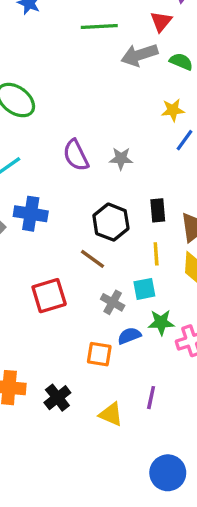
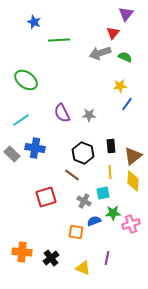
green line: (99, 26) -> (59, 40), moved

